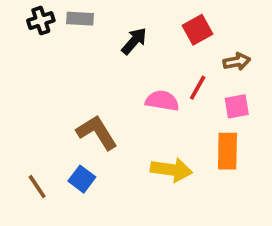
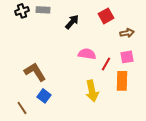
red line: (198, 88) -> (106, 64), moved
brown L-shape: (97, 132) -> (35, 72), moved
yellow arrow: (171, 170) -> (92, 91), turned 70
brown line: (37, 187) -> (22, 108), moved

